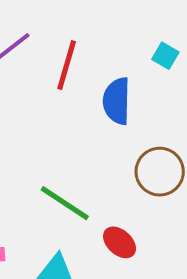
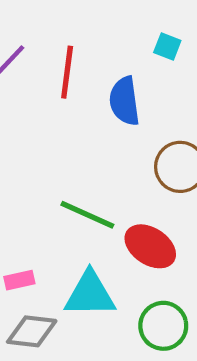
red ellipse: (120, 242) -> (150, 246), size x1.4

